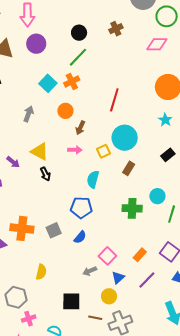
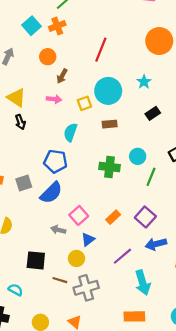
cyan star: (165, 120) -> (144, 82), moved
brown rectangle: (129, 168) -> (110, 124), turned 48
blue semicircle: (80, 237) -> (51, 193), size x1.6
gray arrow: (90, 271) -> (58, 230), turned 32
purple line: (147, 280) -> (122, 256), moved

